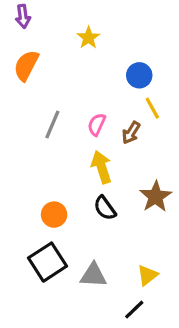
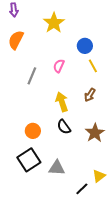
yellow star: (88, 38) -> (54, 23), size x1.5
pink semicircle: (97, 124) -> (59, 66), moved
brown arrow: (131, 133) -> (90, 95), moved
brown star: (156, 197) -> (95, 133), moved
yellow triangle: (147, 275) -> (99, 176), moved

